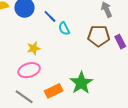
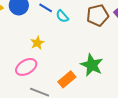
pink ellipse: (29, 70) -> (26, 67), moved

